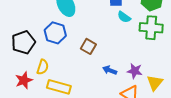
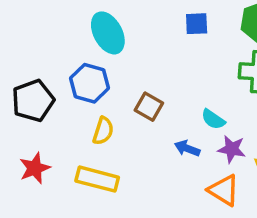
cyan semicircle: (124, 17) -> (213, 119), moved
yellow semicircle: (43, 67) -> (103, 131), moved

